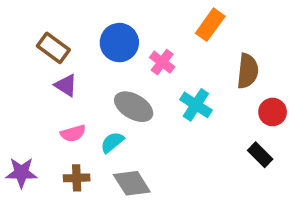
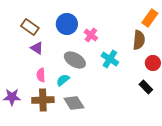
orange rectangle: (210, 25) -> (150, 18), moved
pink semicircle: (73, 133) -> (41, 75), turned 104
brown cross: (77, 178) -> (43, 100), size x1.5

